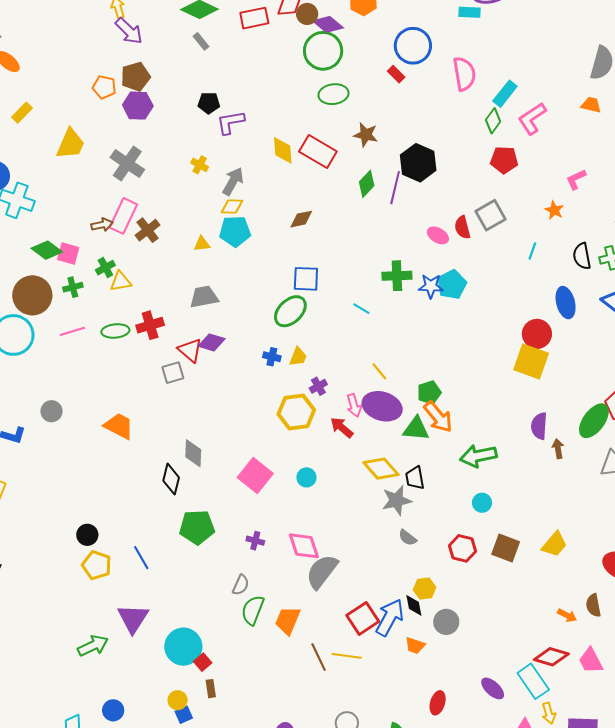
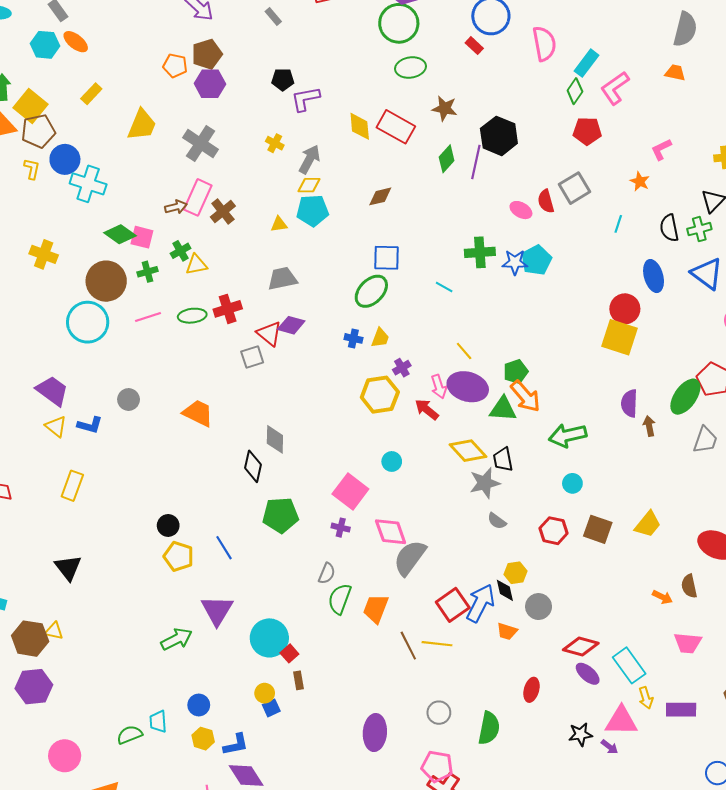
pink square: (255, 475) -> (350, 491), moved
red diamond: (551, 657) -> (581, 647), moved
pink trapezoid: (591, 661) -> (688, 643), turned -56

